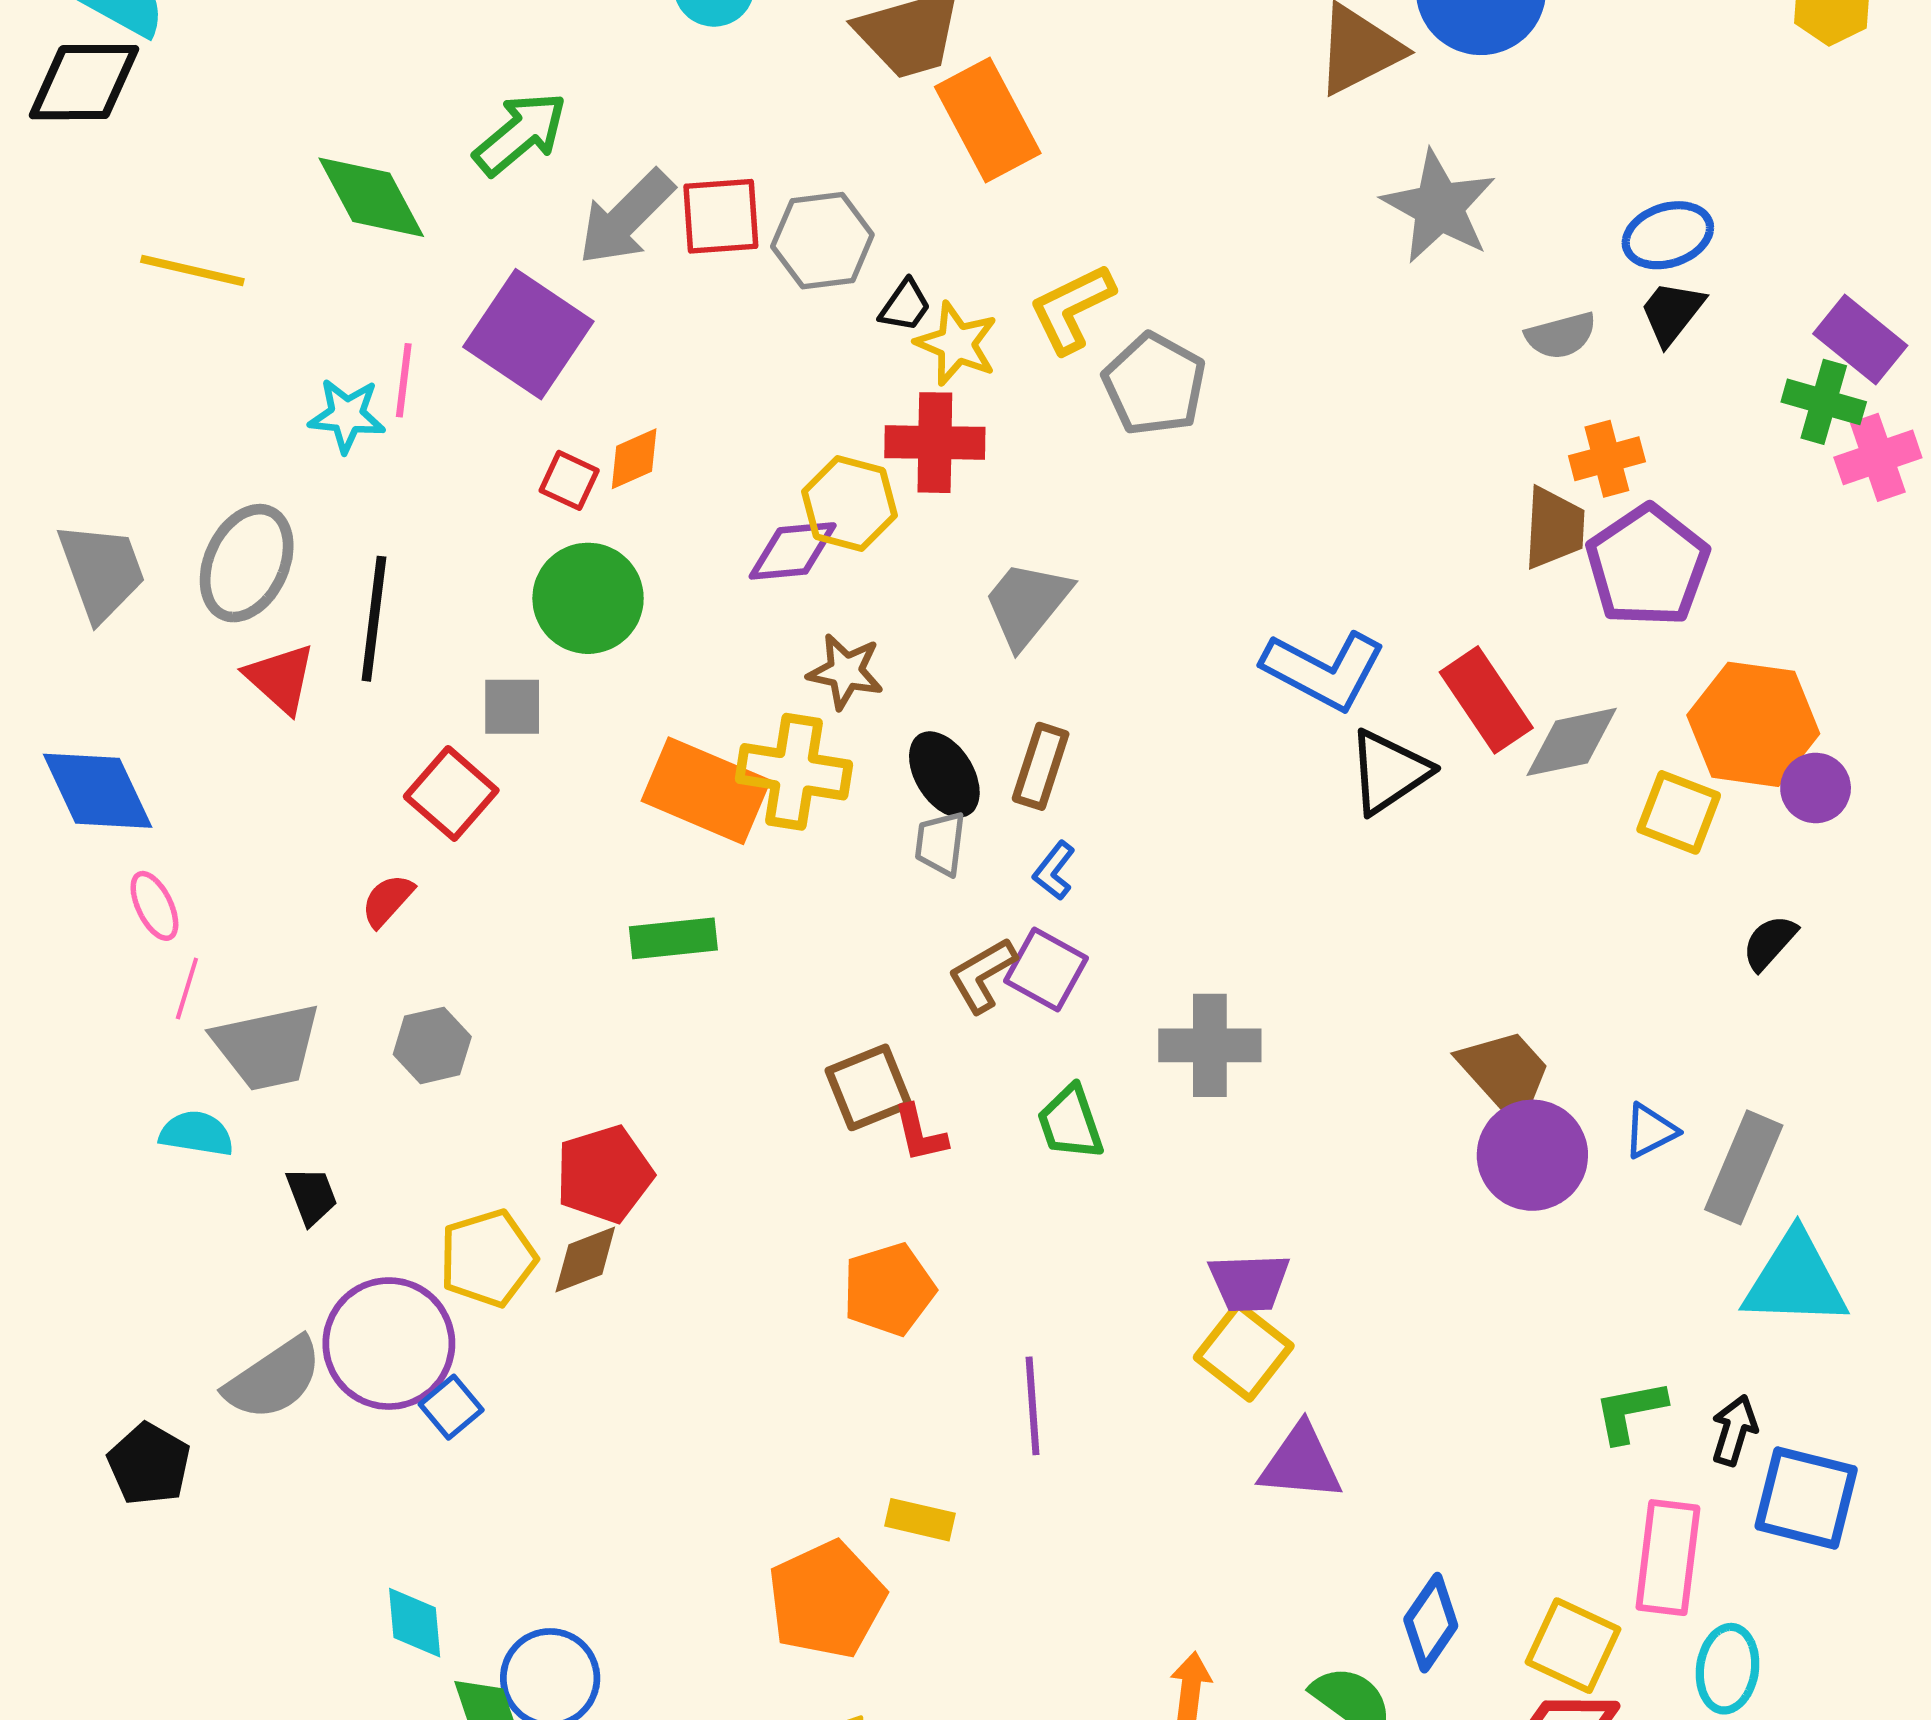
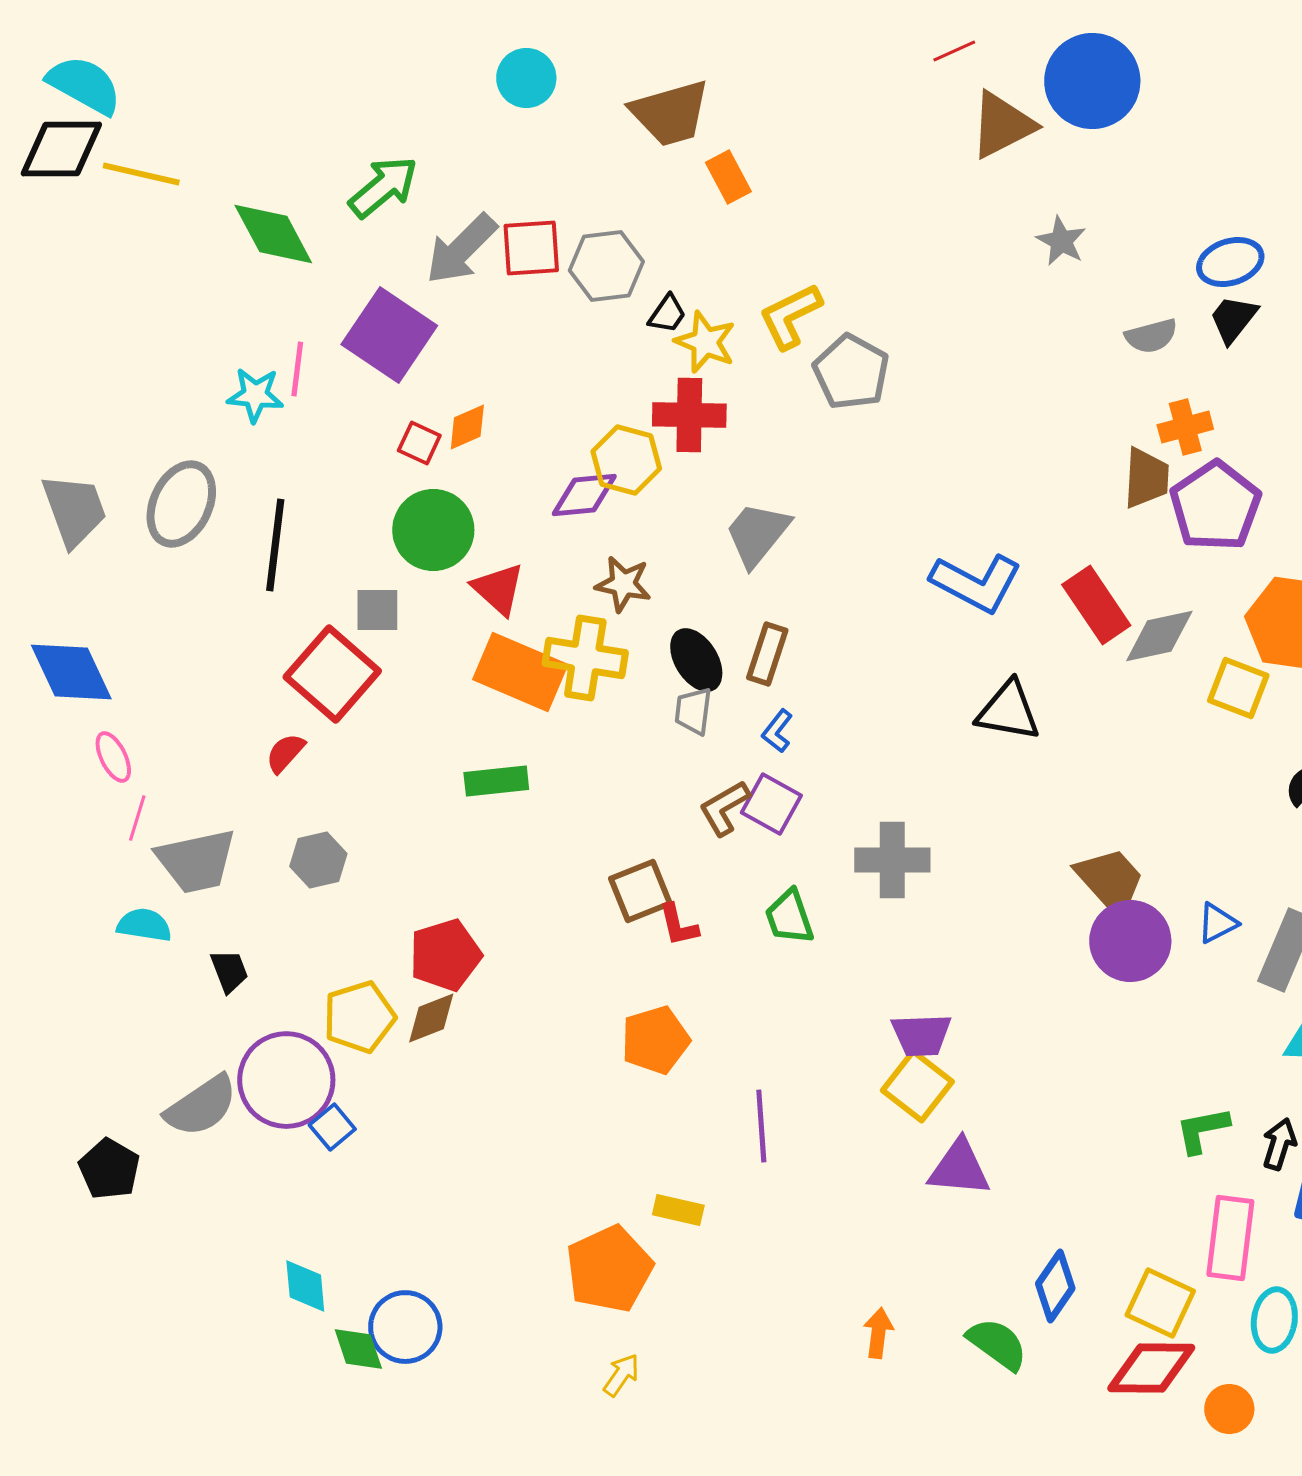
orange rectangle: (988, 120) -> (728, 177), size x0.6
gray star: (1439, 207) -> (1061, 241), size x0.6
yellow line: (192, 270) -> (141, 174), moved
red triangle: (280, 678) -> (498, 589), moved
black triangle: (1389, 772) -> (1008, 711), moved, turned 44
red square: (451, 793) -> (332, 674), size x1.4

